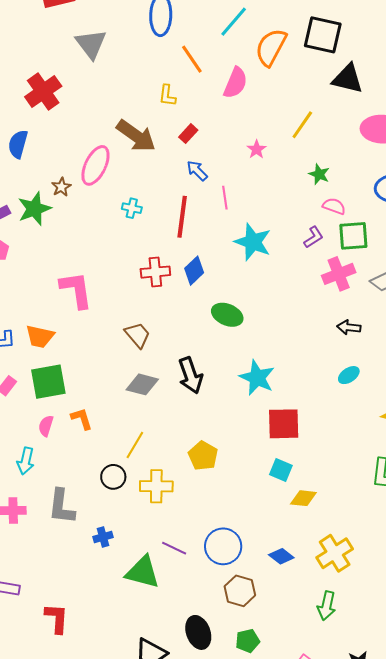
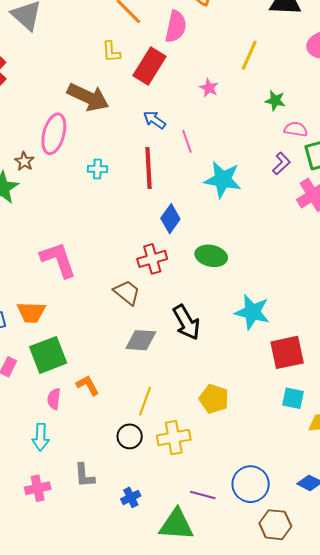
red rectangle: (188, 134) -> (150, 66), moved, size x1.8
red cross: (155, 272) -> (152, 259), moved
gray L-shape: (62, 507) -> (84, 475), size x0.7

